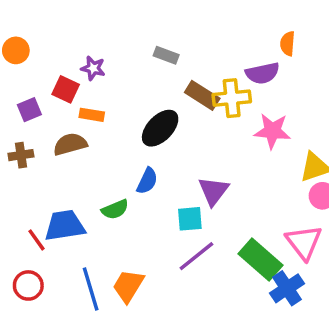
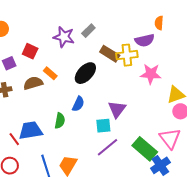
gray rectangle: (166, 55) -> (88, 31), turned -64
purple star: (93, 68) -> (64, 37), moved, size x1.5
orange rectangle: (92, 115) -> (50, 73), moved, turned 32
green semicircle: (115, 209) -> (60, 121), turned -56

